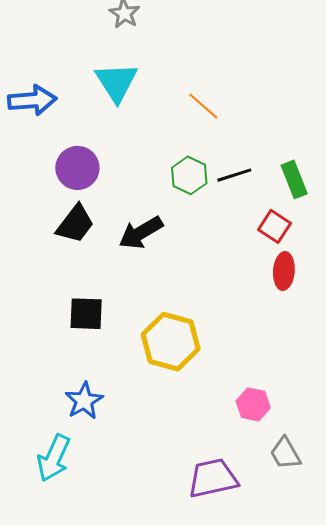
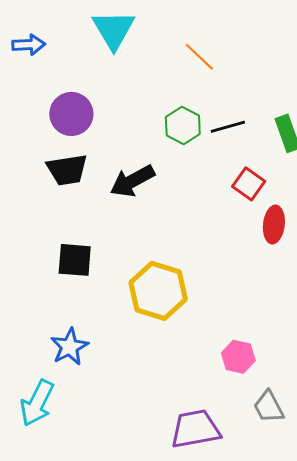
blue arrow: (32, 100) -> (29, 45), size x0.7
black trapezoid: (75, 224) -> (67, 170), turned 42
red square: (274, 226) -> (249, 184), moved

